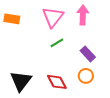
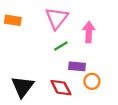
pink arrow: (83, 15) -> (89, 32), moved
purple rectangle: (88, 54) -> (77, 66), moved, turned -42

